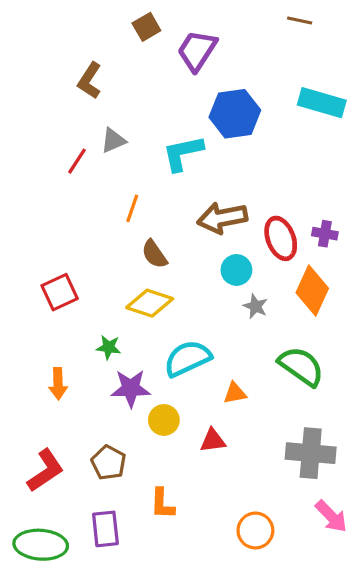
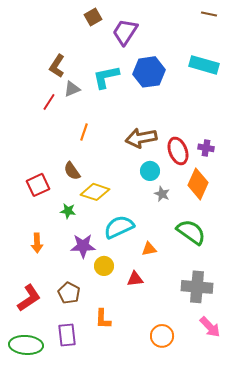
brown line: (300, 21) -> (209, 14), moved
brown L-shape: (90, 81) -> (57, 66), moved
cyan L-shape: (183, 153) -> (106, 77), moved
brown semicircle: (154, 254) -> (72, 171), moved
green star: (109, 347) -> (68, 211), moved

